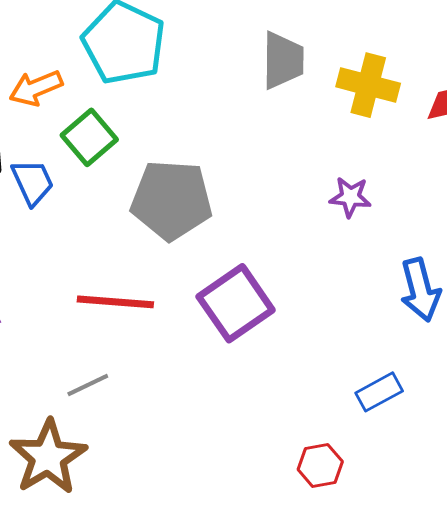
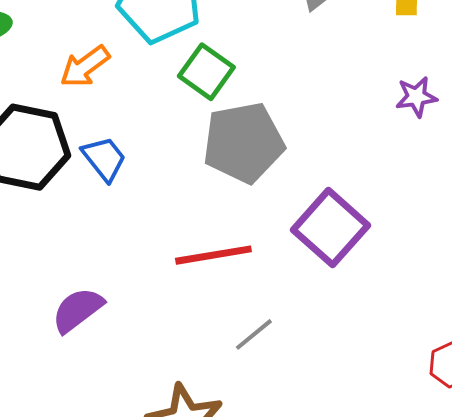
green square: (89, 137) -> (206, 72), moved
gray line: (88, 385) -> (254, 334), moved

